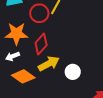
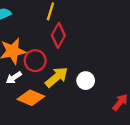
red circle: (39, 13) -> (35, 61), moved
red diamond: (41, 44) -> (58, 35), moved

